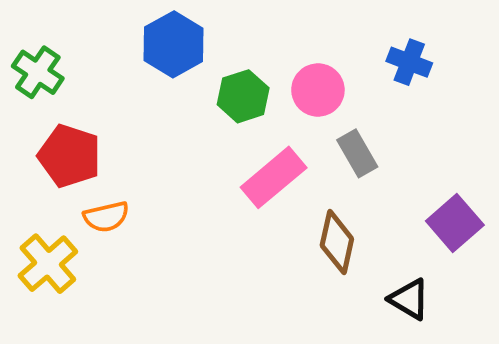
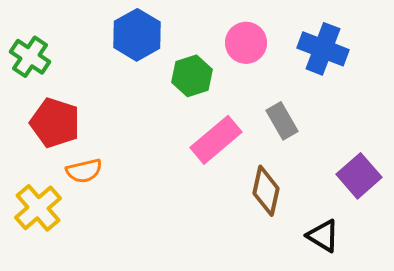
blue cross: (409, 62) -> (323, 49), size x1.4
pink circle: (318, 90) -> (246, 43), moved

